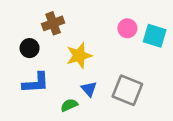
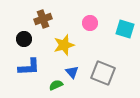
pink circle: (127, 28) -> (90, 23), moved

